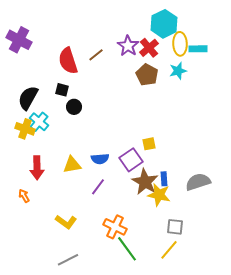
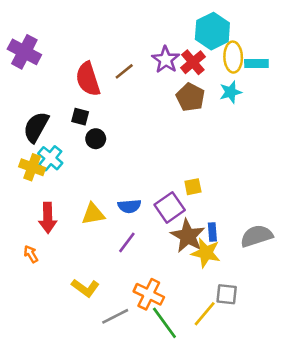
yellow line: (169, 250) -> (205, 314), moved
gray line: (68, 260) -> (115, 316), moved

